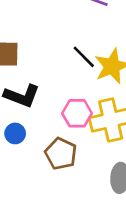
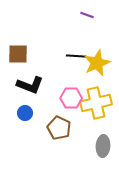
black line: (84, 57) -> (76, 56), turned -42

